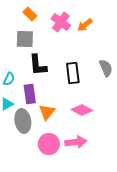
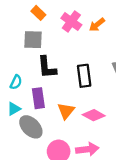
orange triangle: (47, 112) -> (66, 111), moved
gray ellipse: (23, 121) -> (31, 127), turned -35

